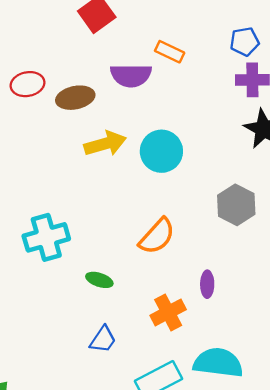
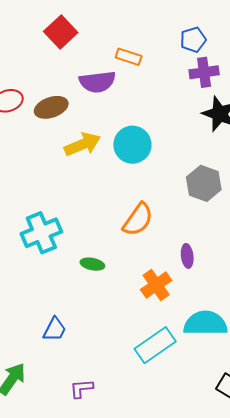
blue trapezoid: (103, 339) -> (55, 329), moved

